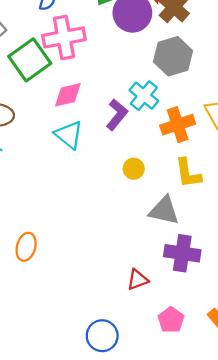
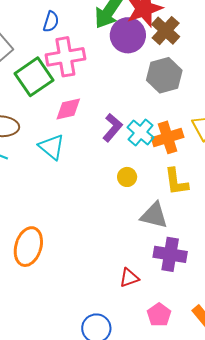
cyan cross: (144, 96) -> (141, 132), moved
cyan triangle: (69, 135) -> (52, 147), moved
orange ellipse: (26, 247) -> (28, 247), size x1.5

